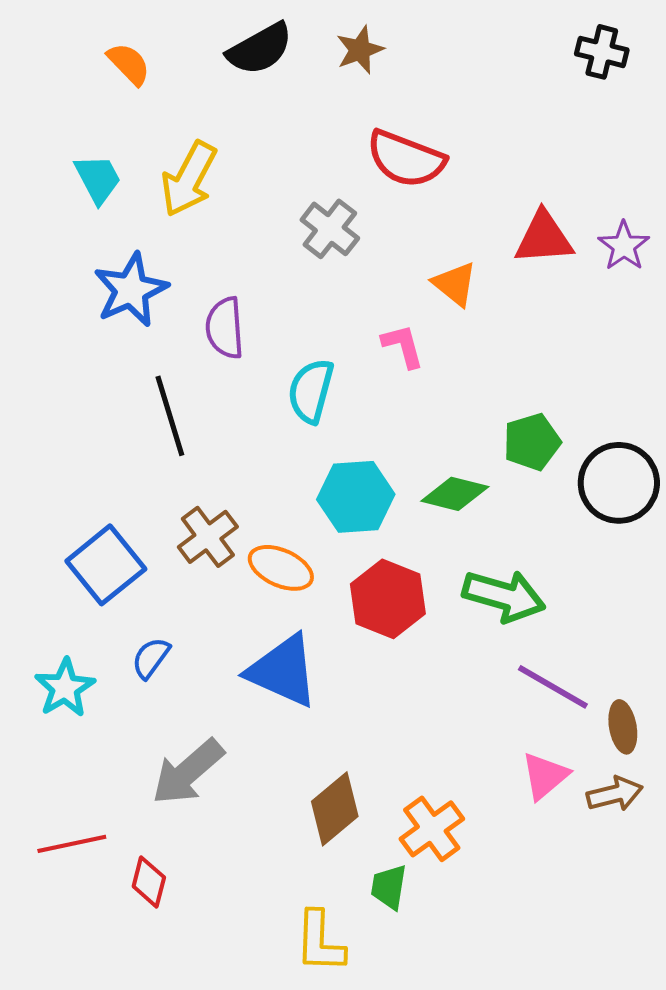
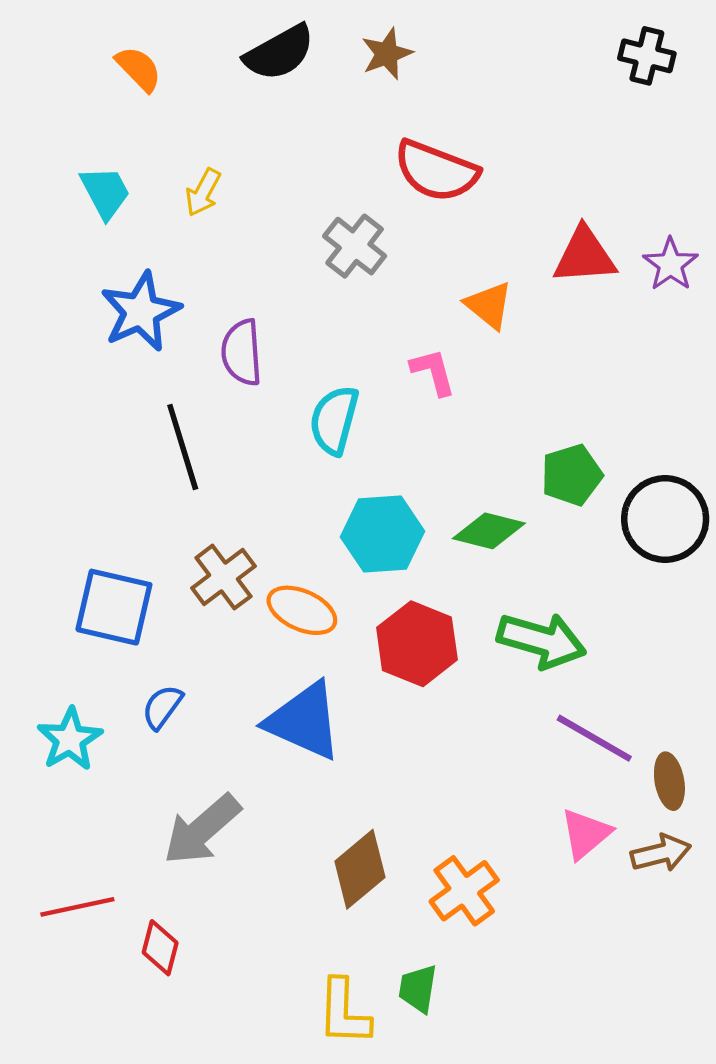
yellow arrow: (189, 179) -> (203, 192), size x0.6
blue square: (106, 565) -> (114, 607), turned -38
green trapezoid: (389, 887) -> (418, 989), moved

